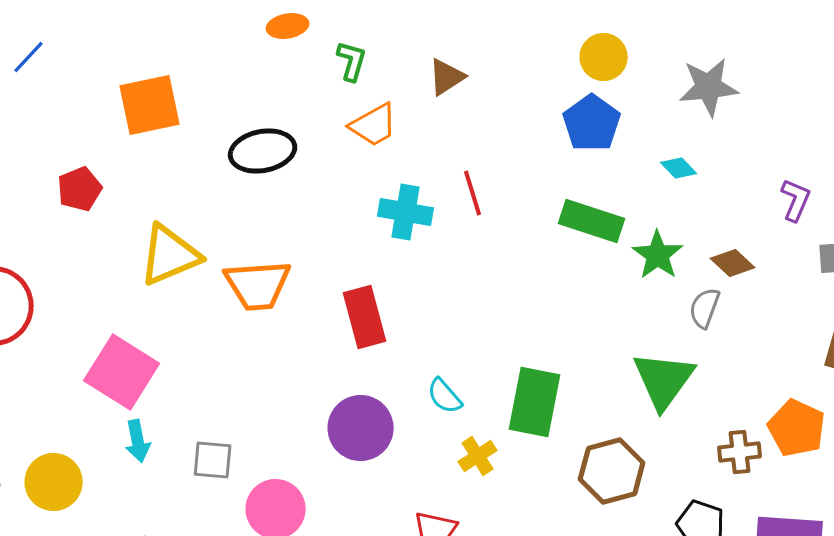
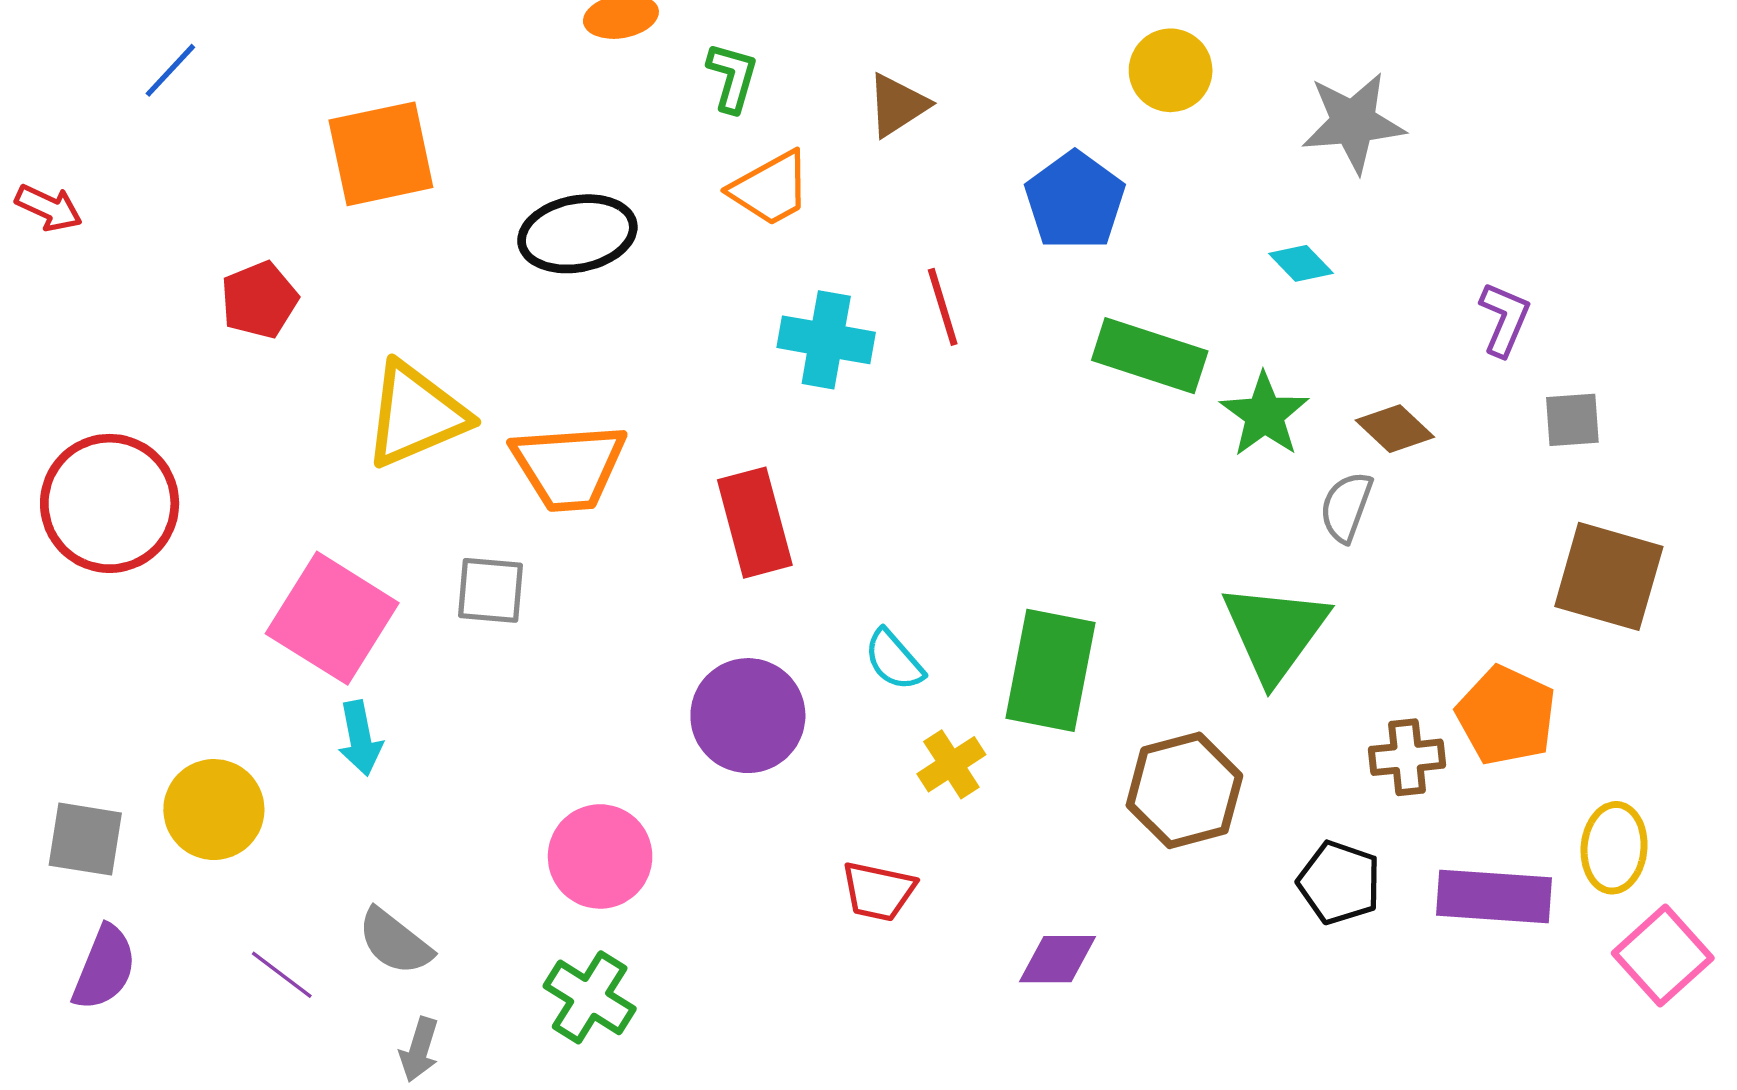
blue pentagon: (592, 123) -> (1075, 201), moved
gray square: (213, 460) -> (490, 590), moved

